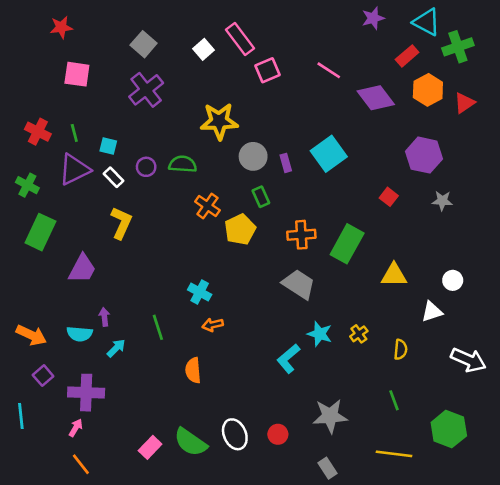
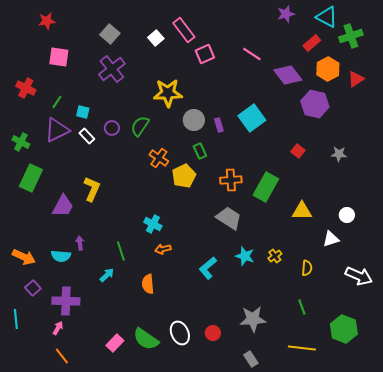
red cross: (38, 132) -> (26, 88), moved
green line: (74, 133) -> (57, 102), turned 48
purple hexagon: (424, 155) -> (315, 104), moved
green semicircle: (183, 164) -> (140, 126), turned -60
yellow L-shape: (121, 223) -> (92, 189), moved
cyan arrow: (116, 348) -> (107, 275), moved
cyan L-shape: (288, 359) -> (208, 268), moved

